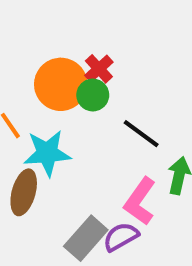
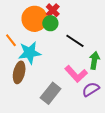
pink L-shape: (140, 201) -> (76, 74), turned -75
purple semicircle: (121, 237) -> (91, 89), moved

